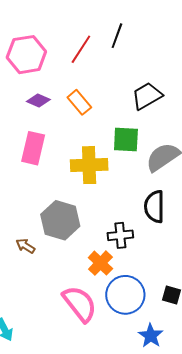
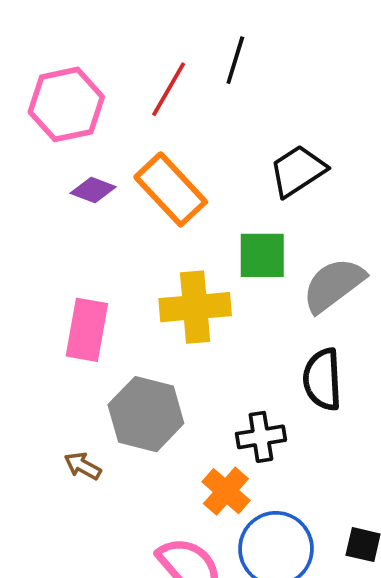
orange rectangle: (79, 102) -> (171, 189), size x1.5
pink rectangle: (33, 148) -> (87, 330), moved

